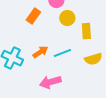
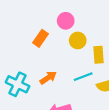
cyan line: (62, 53) -> (83, 77), moved

